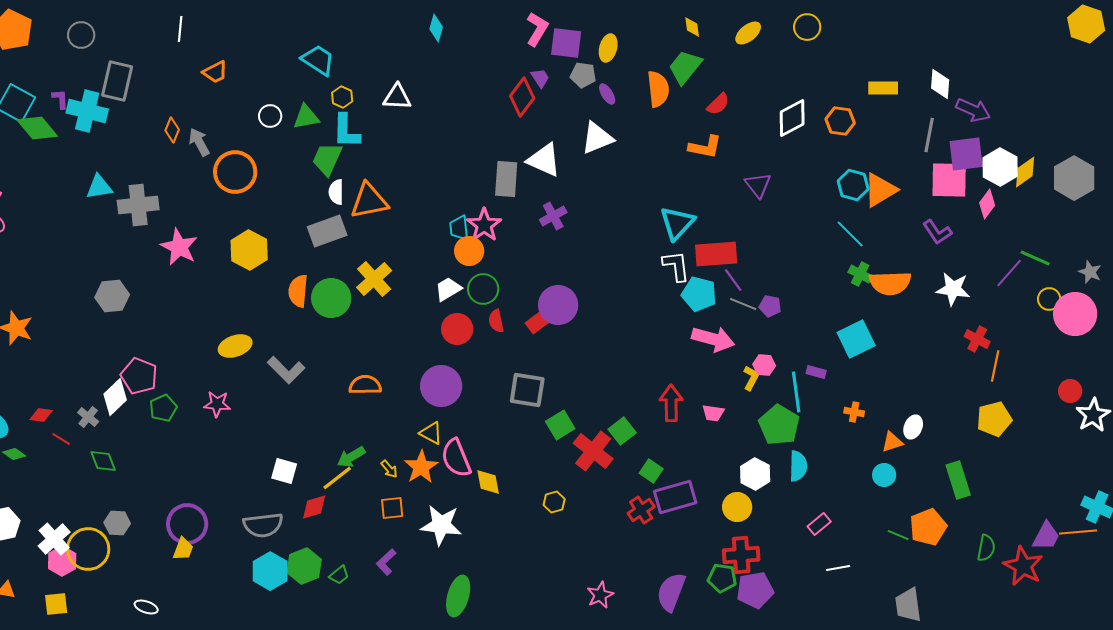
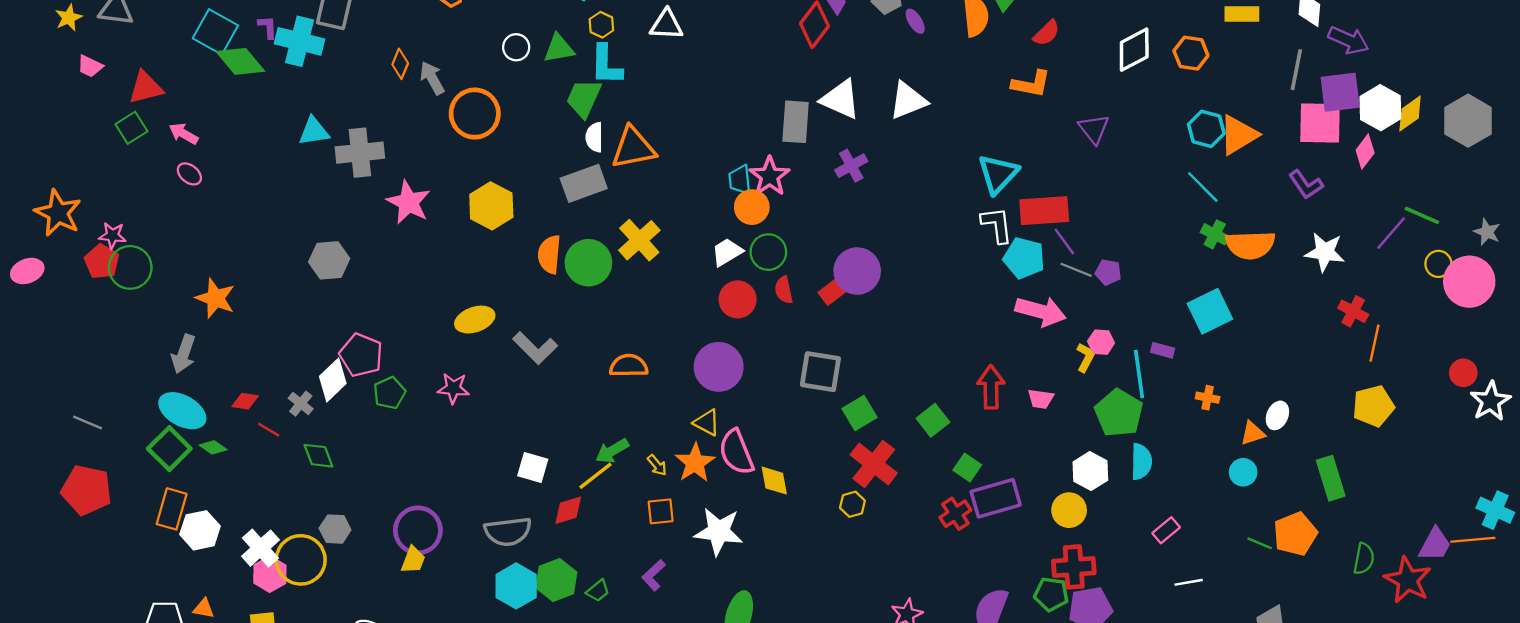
white triangle: (597, 138) -> (908, 101), moved
red cross: (593, 451) -> (874, 464), moved

